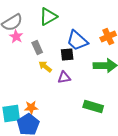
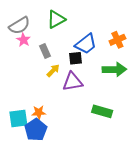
blue trapezoid: (77, 40) -> (86, 44), turned -80
yellow arrow: (45, 66) -> (53, 70), turned 96
purple triangle: (64, 78) -> (73, 82), size x1.5

